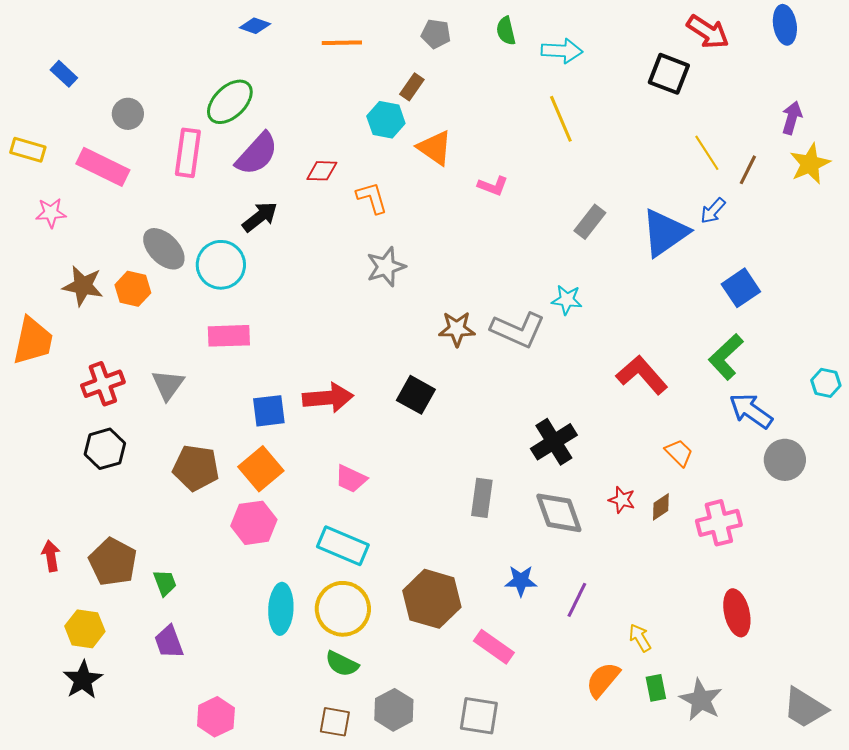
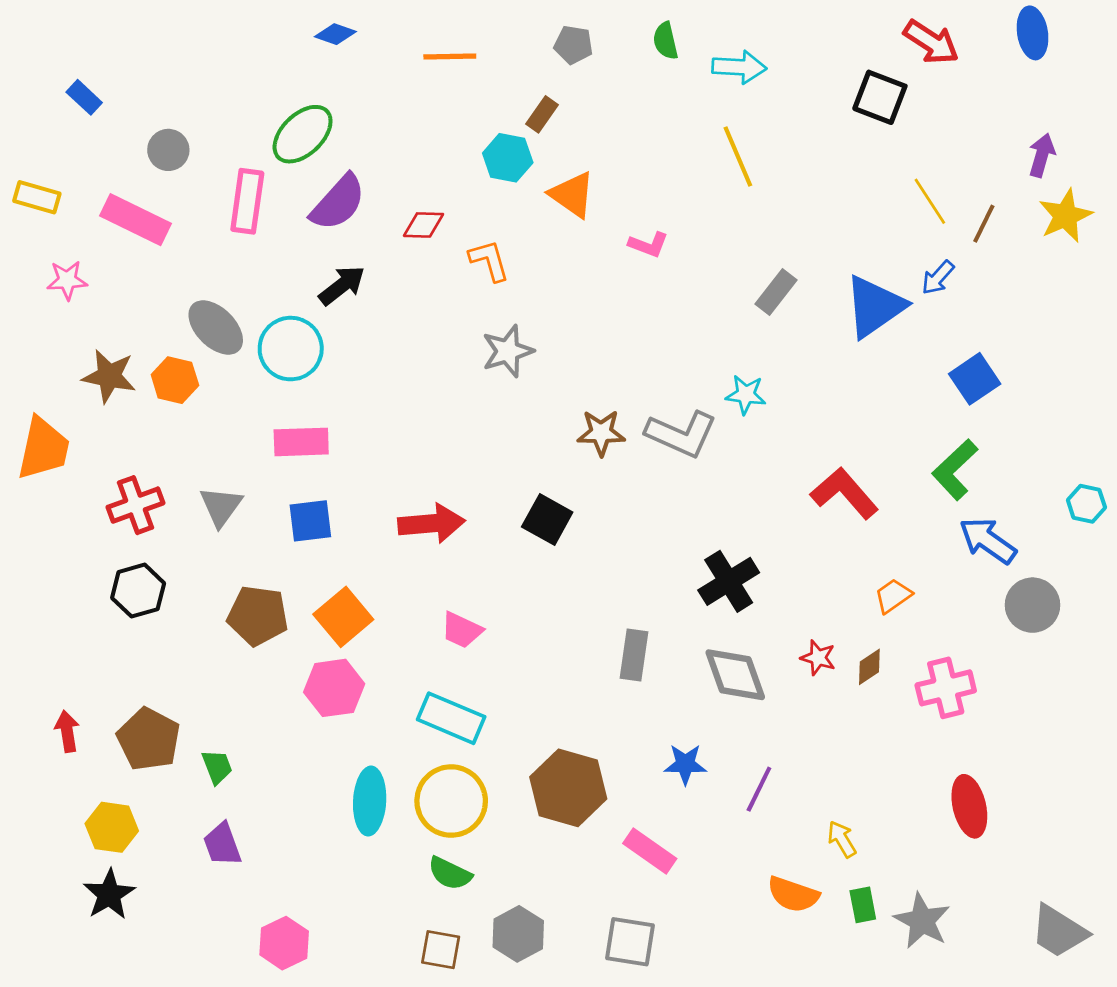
blue square: (269, 411) -> (310, 521), moved
orange trapezoid: (679, 453) -> (893, 596), turned -80
orange semicircle: (603, 680) -> (793, 894), turned -111

